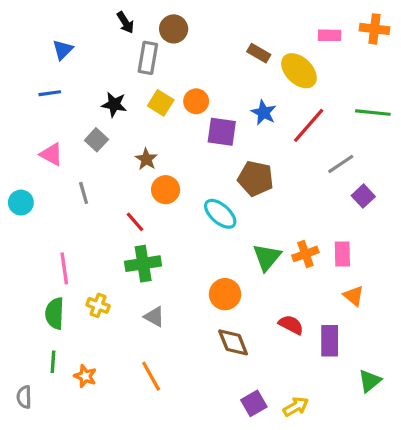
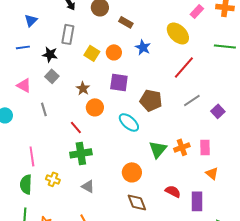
pink rectangle: (330, 35) -> (197, 11), turned -48
brown rectangle: (259, 53) -> (126, 22), moved
gray rectangle: (148, 58) -> (68, 34), moved
black star: (114, 104) -> (50, 54), moved
blue star: (264, 113) -> (143, 47), moved
green line: (373, 113) -> (225, 46), moved
purple square: (222, 132) -> (119, 82), moved
gray line: (341, 164) -> (192, 100), moved

